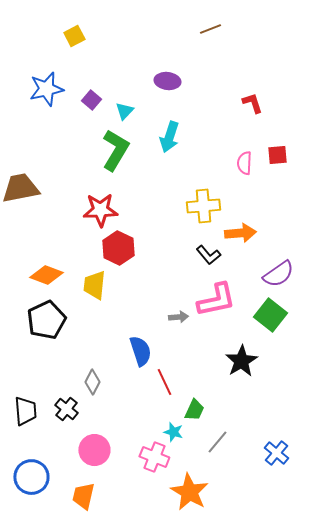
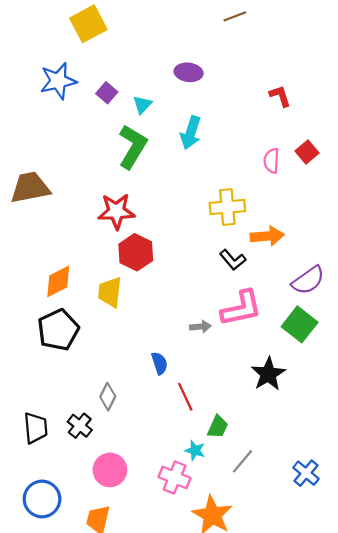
yellow square: (74, 36) -> (88, 24), size x1.6
red square: (277, 155) -> (307, 152), turned -35
orange diamond: (46, 275) -> (58, 281), turned -48
blue semicircle: (140, 351) -> (159, 363), size x0.7

